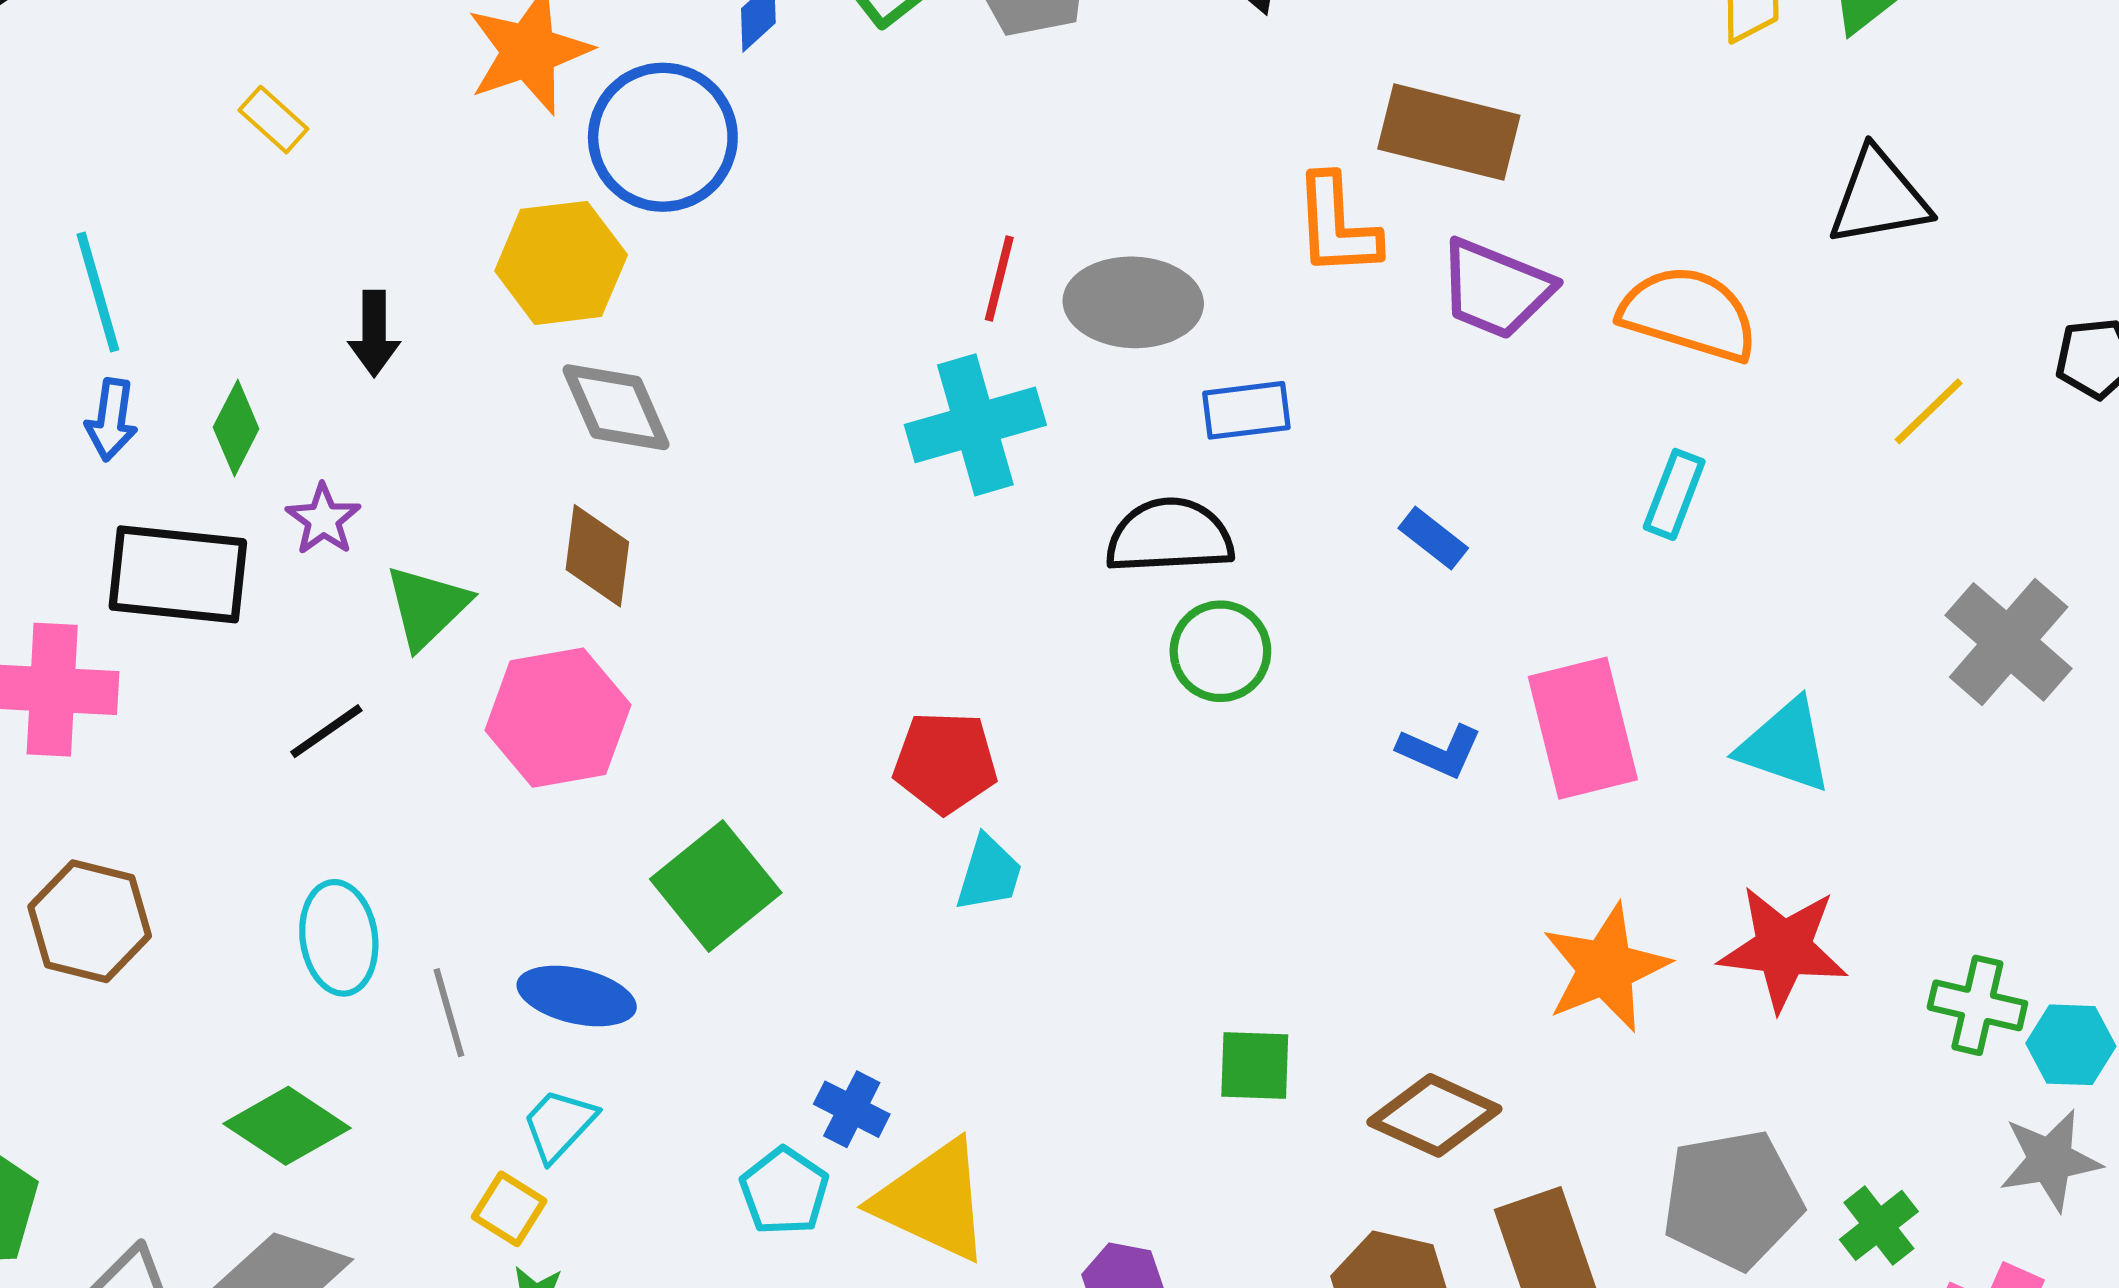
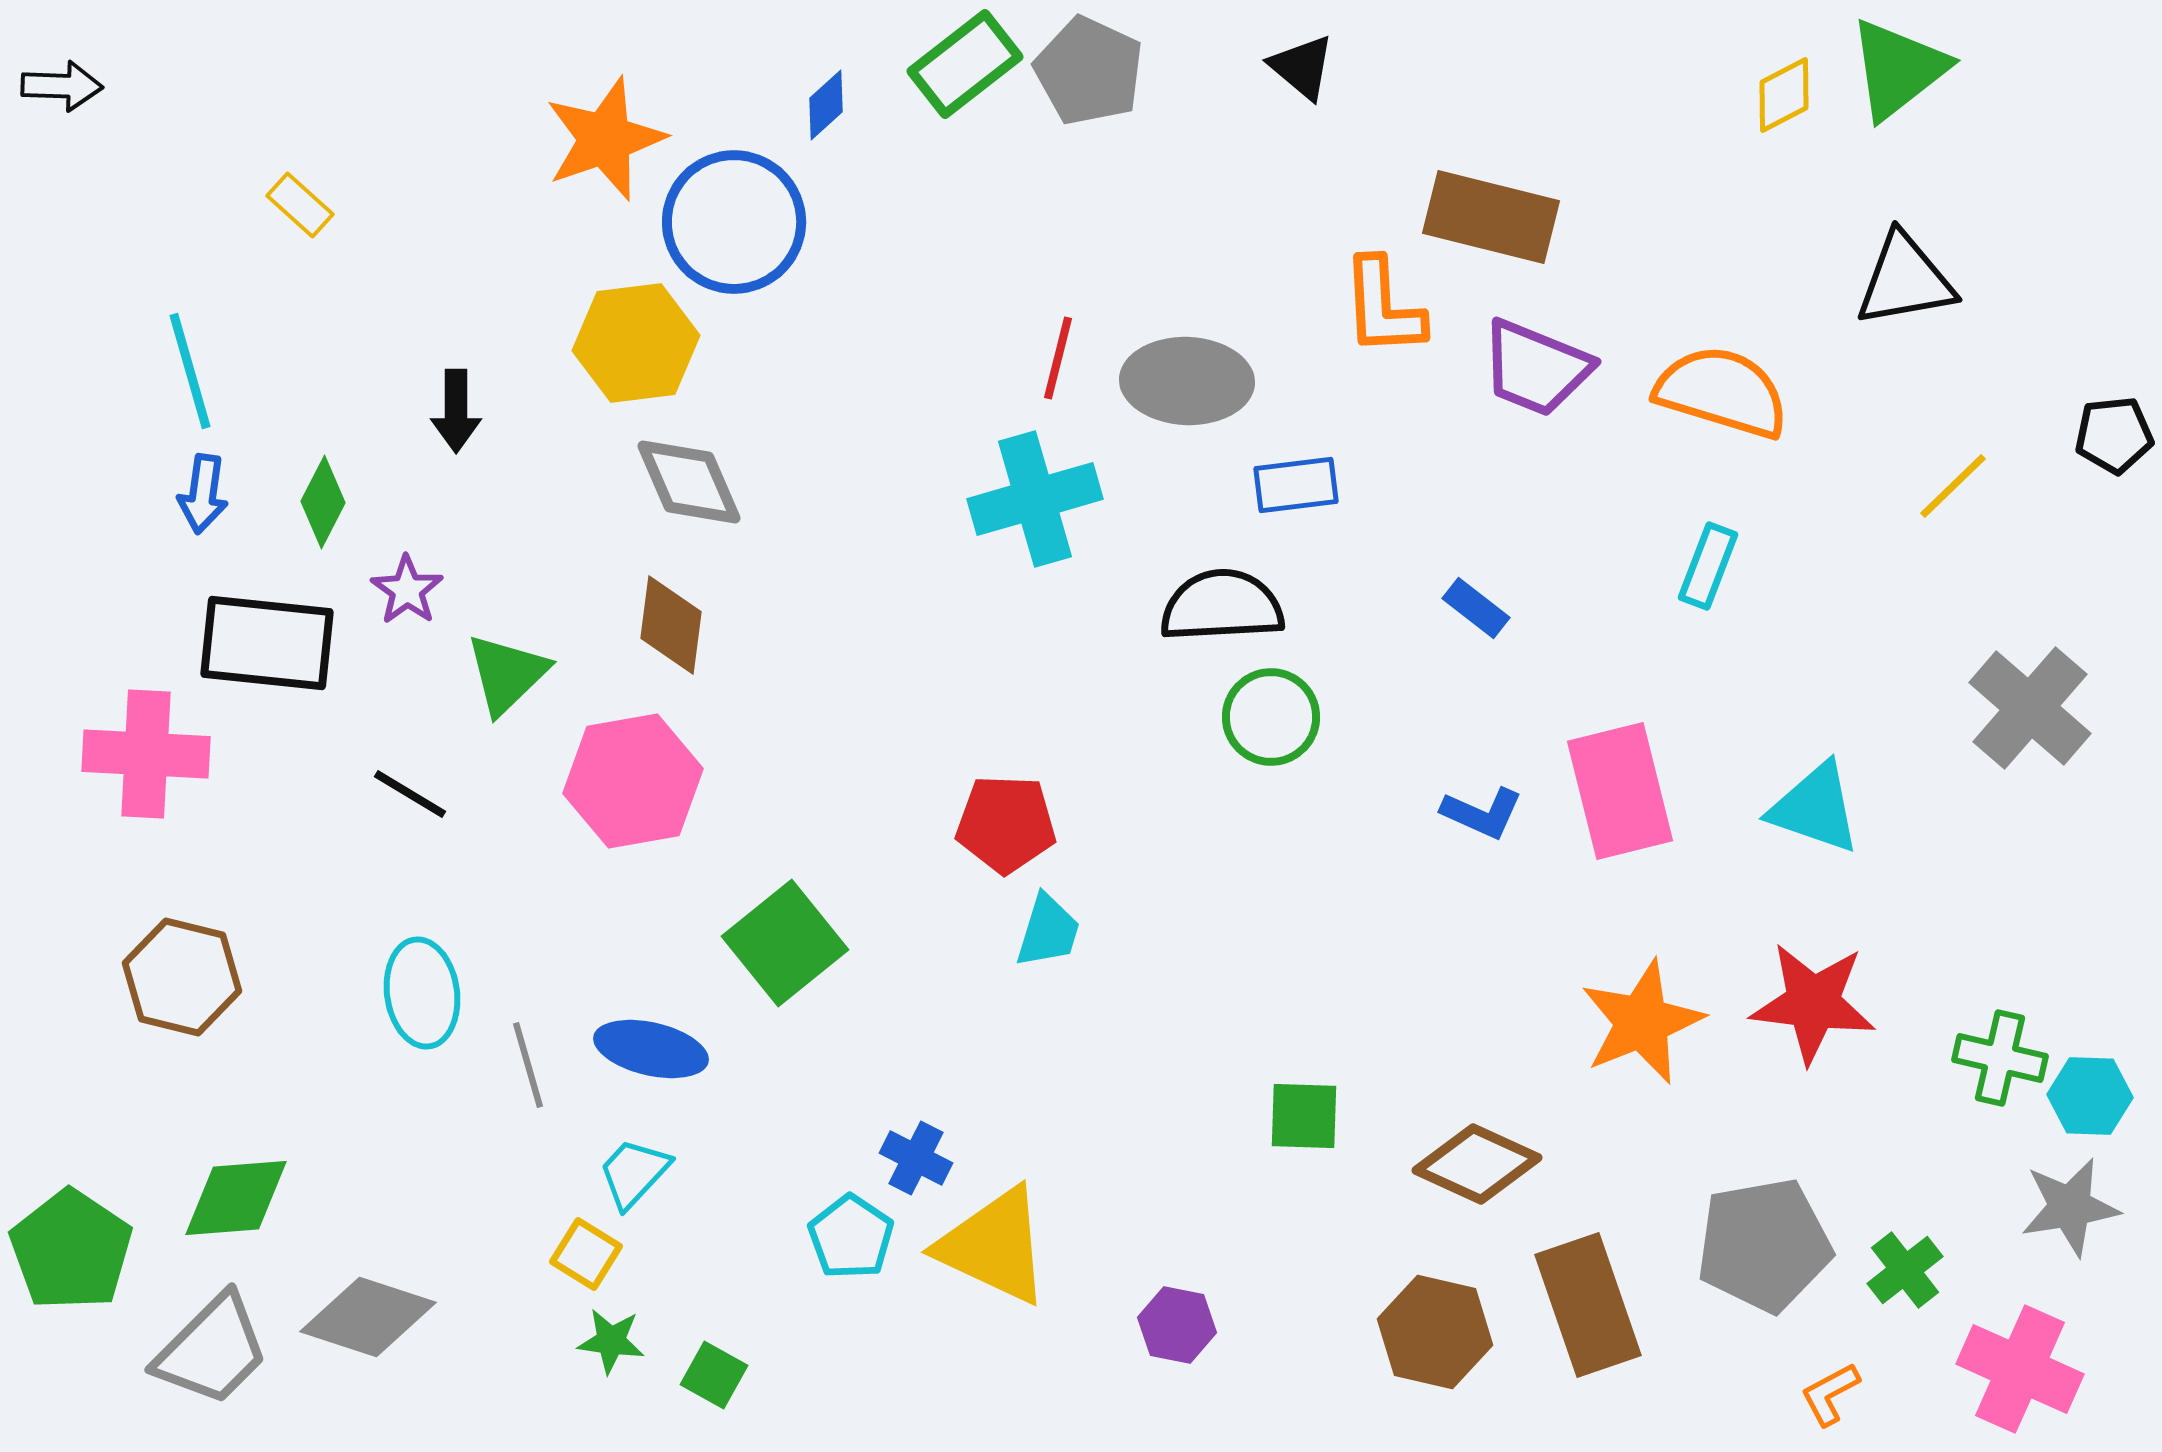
yellow rectangle: (273, 120) -> (300, 205), moved
black line: (326, 731) -> (410, 794), turned 66
green diamond: (287, 1126) -> (236, 1198), moved, turned -38

